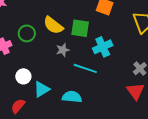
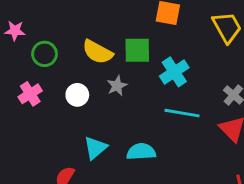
green circle: (27, 33) -> (45, 54), moved
cyan line: (85, 68) -> (182, 113), moved
white circle: (23, 76) -> (77, 95), moved

